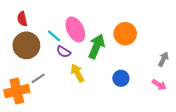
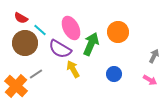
red semicircle: (22, 19) -> (21, 18), turned -48
cyan line: (54, 36) -> (40, 30), moved
purple semicircle: (64, 52) -> (60, 49), size x1.6
orange cross: (17, 91) -> (16, 86), turned -35

